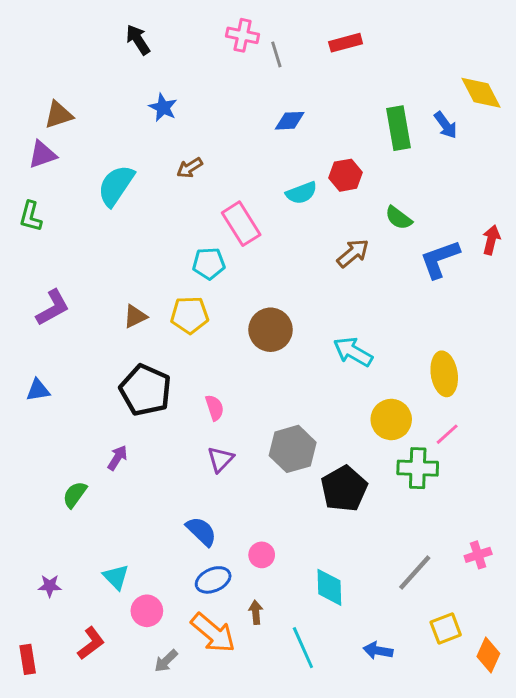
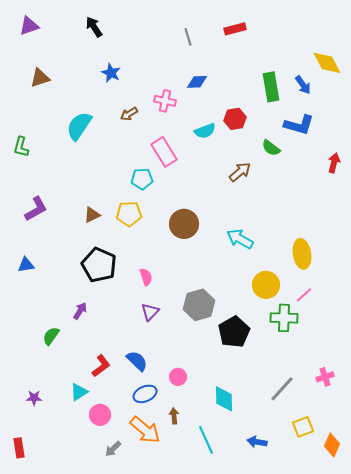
pink cross: (243, 35) -> (165, 101), moved
purple triangle: (42, 155) -> (29, 26), moved
blue L-shape: (440, 259) -> (299, 125), moved, turned -144
cyan triangle: (116, 577) -> (79, 392), turned 42
red L-shape: (91, 643) -> (101, 366), moved

